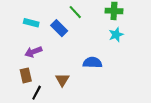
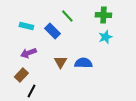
brown rectangle: (26, 75) -> (21, 75), turned 56
brown triangle: (62, 80) -> (60, 62), moved

